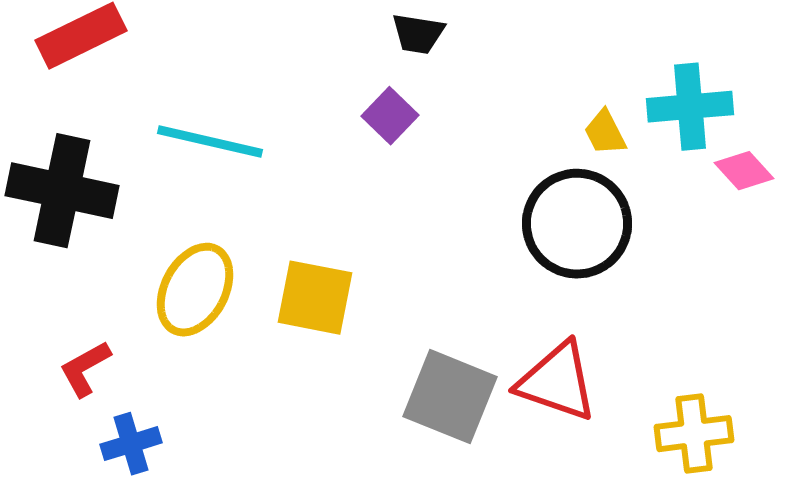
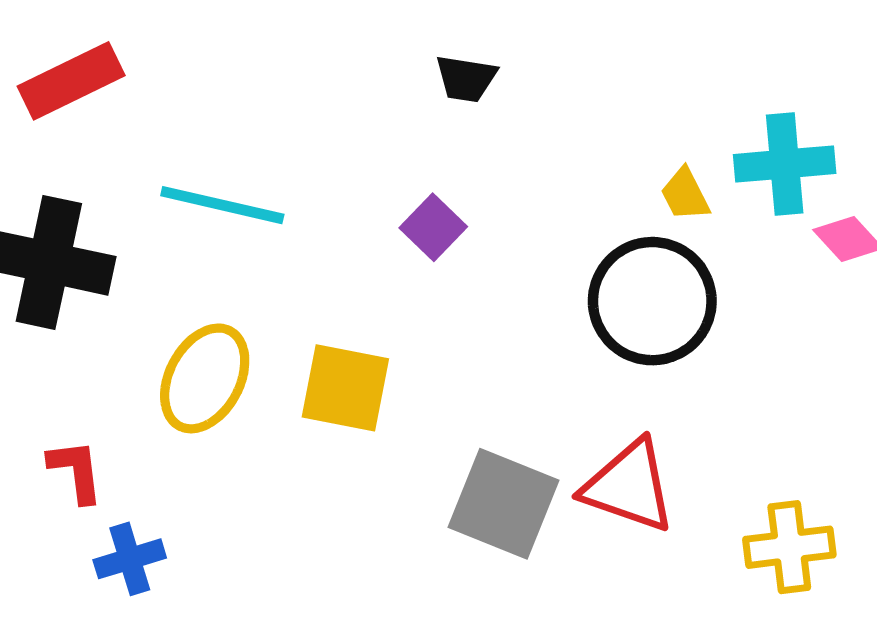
purple square: (390, 116) -> (433, 227), moved
red L-shape: (85, 369) -> (76, 471), turned 112

